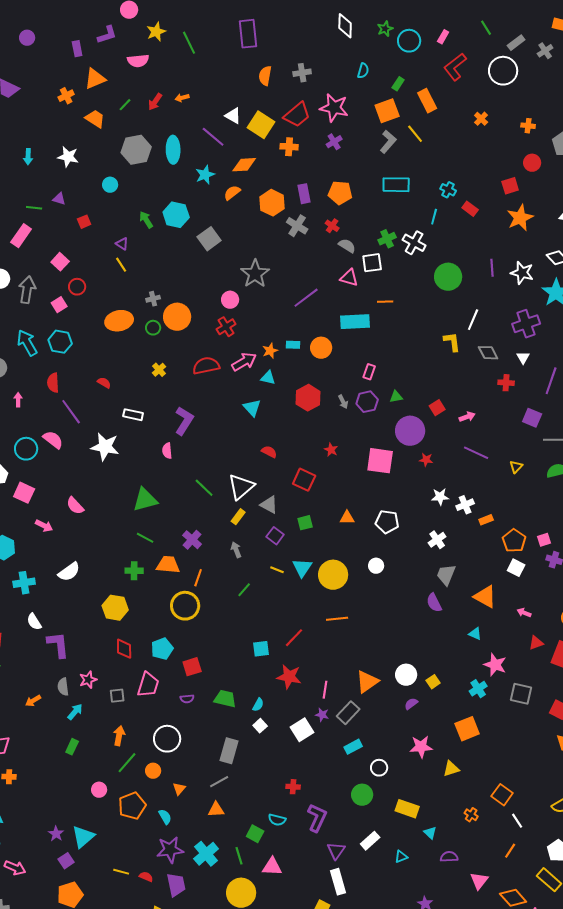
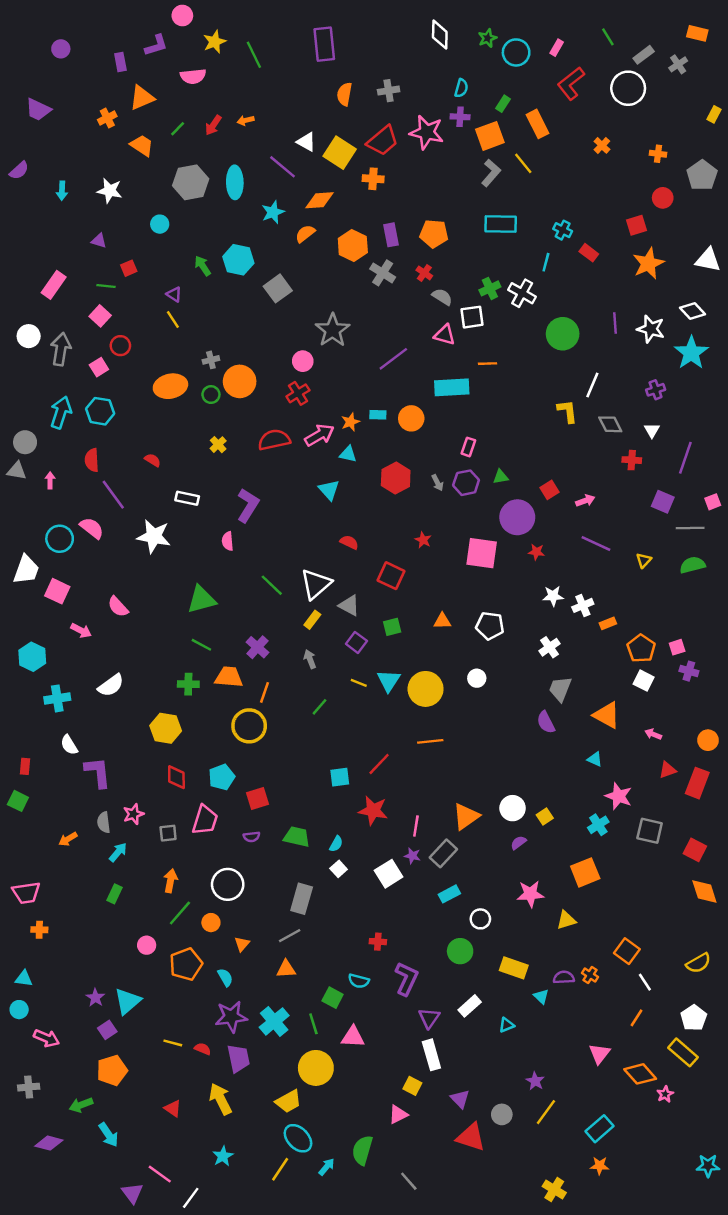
purple cross: (334, 142) -> (460, 117), moved, turned 35
green line: (34, 208) -> (106, 286), moved
purple cross: (526, 324) -> (656, 390), size x0.6
cyan arrow: (27, 343) -> (61, 412), turned 48
purple semicircle: (449, 857) -> (564, 977), moved

